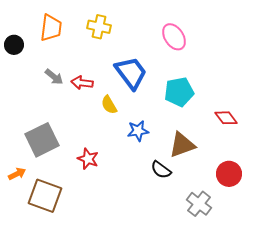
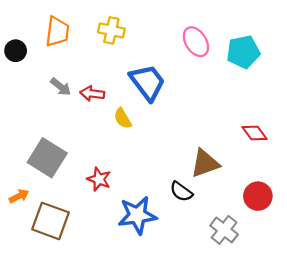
cyan pentagon: (179, 92) -> (243, 52), moved
blue star: (138, 131) -> (137, 215), moved, size x1.6
gray square: (42, 140) -> (47, 158), turned -32

